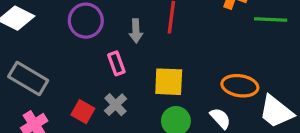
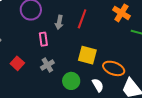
yellow square: (169, 82) -> (87, 55), moved
gray cross: (116, 105) -> (47, 65), moved

